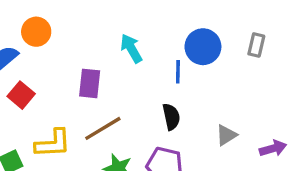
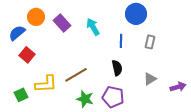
gray rectangle: (256, 45) -> (150, 42), moved
blue circle: (203, 47) -> (136, 14), moved
purple rectangle: (90, 83) -> (62, 23), moved, turned -48

